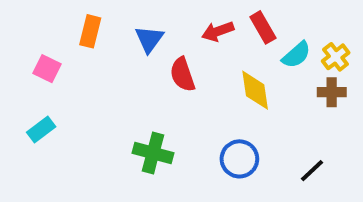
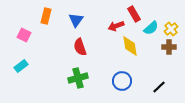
red arrow: (218, 31) -> (116, 26), moved
red semicircle: (182, 75) -> (80, 47), moved
green cross: (153, 153) -> (78, 78), turned -30

